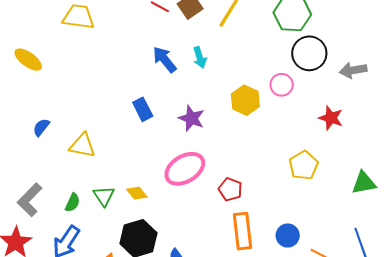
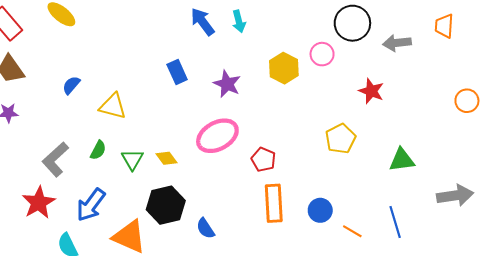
green semicircle: (73, 203) -> (98, 150), moved

